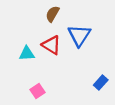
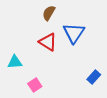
cyan triangle: (27, 54) -> (15, 62), moved

